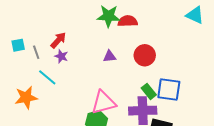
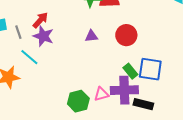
purple star: (61, 56) -> (43, 36), size x1.5
pink triangle: (104, 103) -> (101, 94), moved, size x0.6

